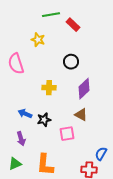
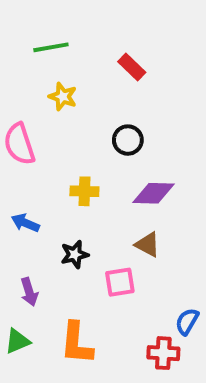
green line: (51, 15) -> (51, 47), moved
purple diamond: (84, 89) -> (153, 193), turned 45
blue arrow: (25, 114) -> (25, 223), moved

